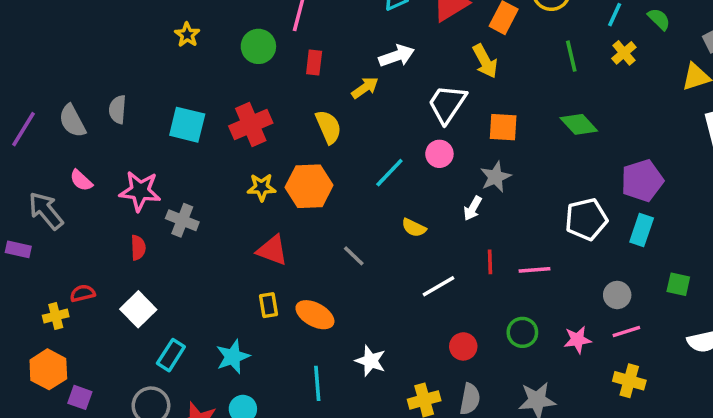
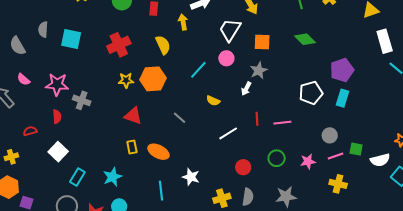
yellow arrow: (365, 88) -> (183, 22), turned -63
gray semicircle: (118, 109) -> (43, 29), moved
cyan square: (187, 125) -> (71, 39), moved
green square: (678, 284) -> (356, 149), moved
red semicircle: (83, 293) -> (30, 131), moved

